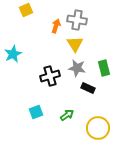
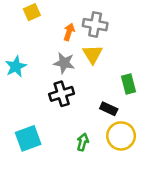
gray star: (77, 68) -> (64, 63), moved
cyan square: (36, 112) -> (28, 138), moved, size x1.5
green arrow: (67, 115) -> (83, 142), turned -40
yellow circle: (98, 128) -> (121, 136), moved

